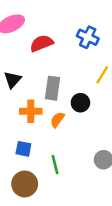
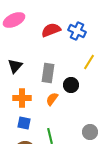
red semicircle: (42, 43) -> (51, 30), moved
orange cross: (31, 111) -> (22, 98), moved

